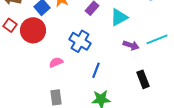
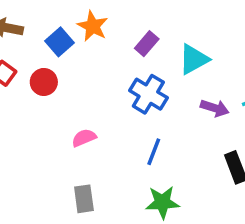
red circle: (33, 30) -> (44, 82), size x0.6
blue cross: (80, 41) -> (148, 94), moved

